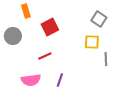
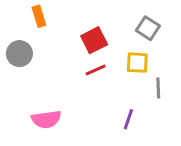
red square: (50, 27) -> (94, 40), moved
red line: (45, 56) -> (96, 70), moved
purple line: (60, 80) -> (128, 119), moved

